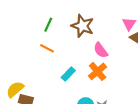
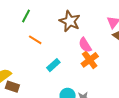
green line: (48, 25) -> (26, 16), moved
orange cross: (98, 71) -> (90, 60), moved

